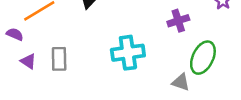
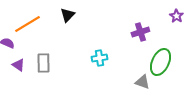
cyan cross: (128, 53) -> (99, 58), size x0.6

